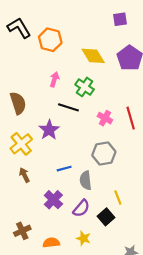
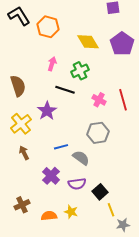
green cross: (85, 87) -> (80, 71), turned 30
gray semicircle: (86, 180) -> (81, 158), turned 132
yellow line: (118, 198) -> (111, 210), moved
purple semicircle: (81, 208) -> (77, 184), turned 42
yellow star: (83, 238) -> (71, 212), moved

